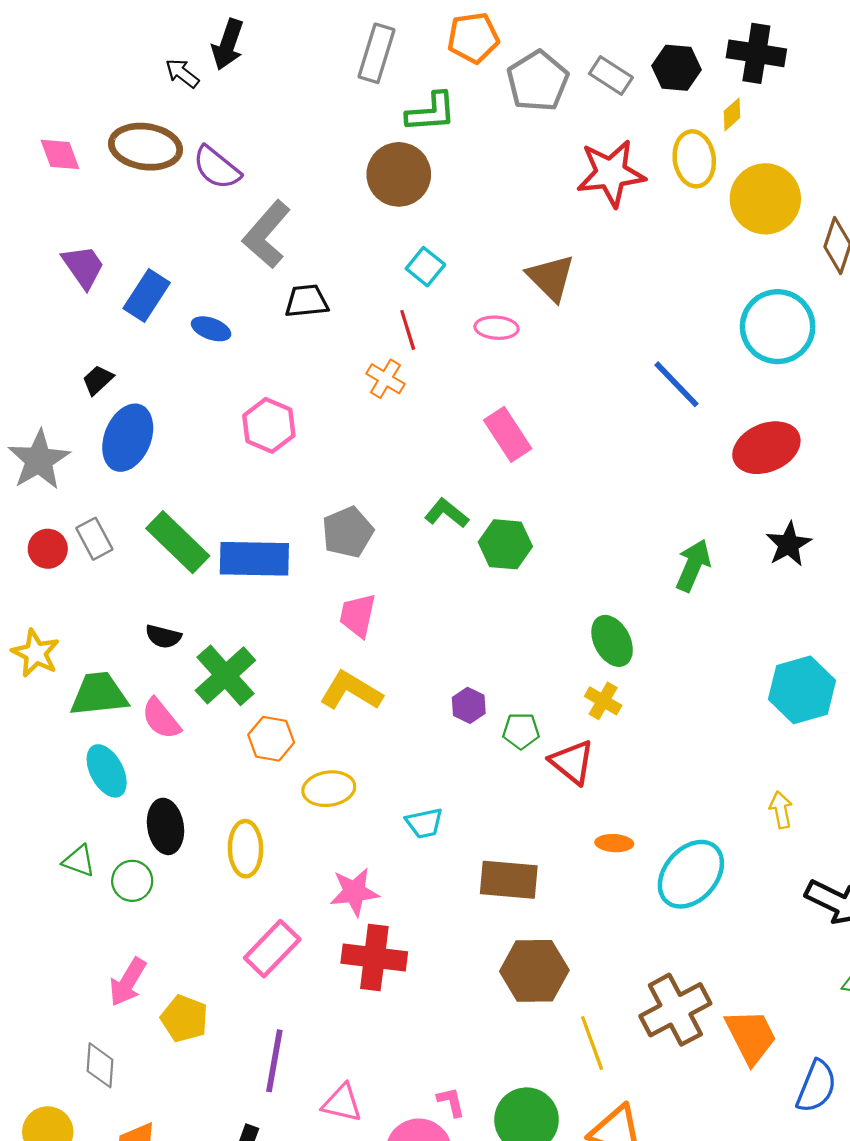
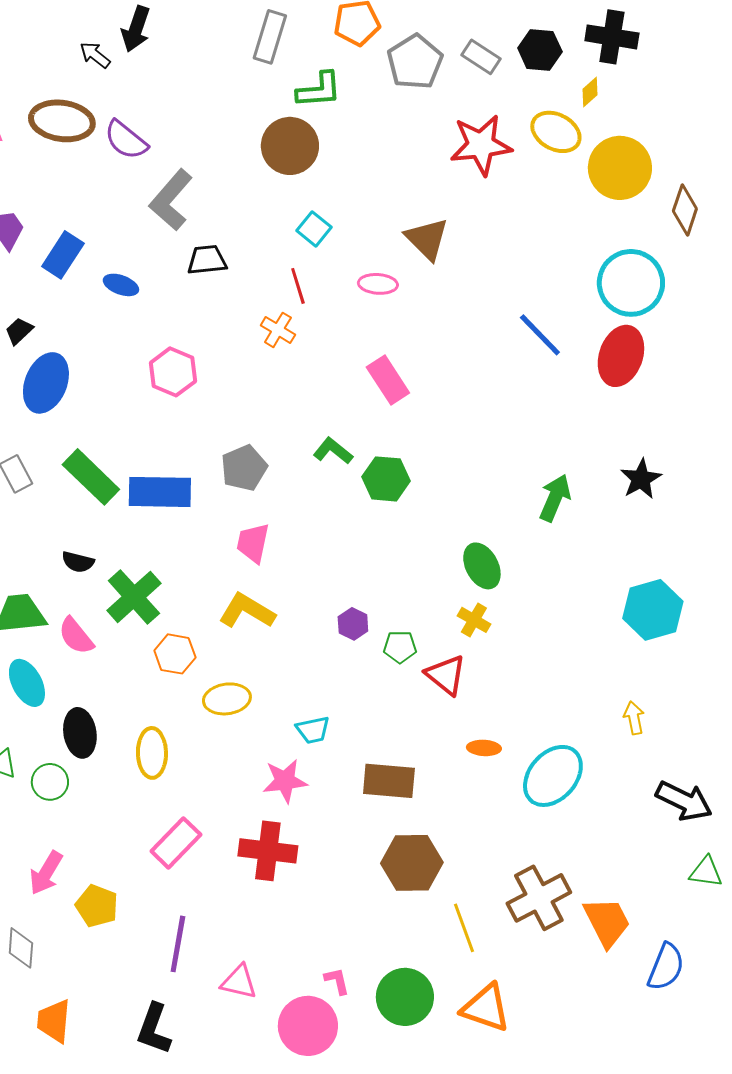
yellow ellipse: (694, 159) -> (556, 132), turned -54
red ellipse: (766, 448) -> (621, 356), moved, turned -48
pink star: (354, 892) -> (285, 781), moved

